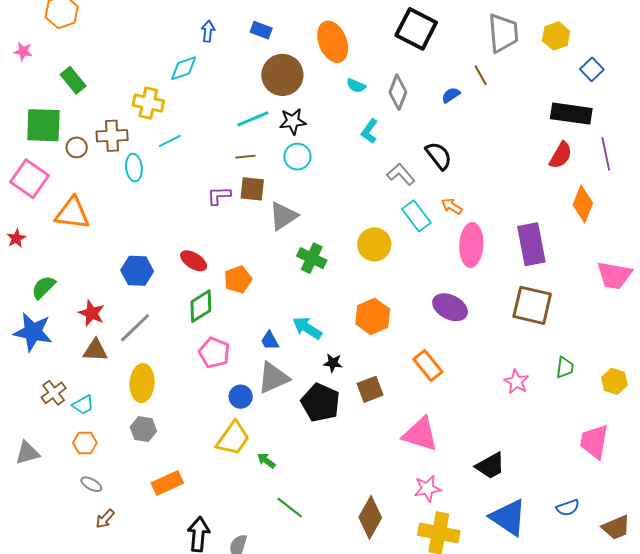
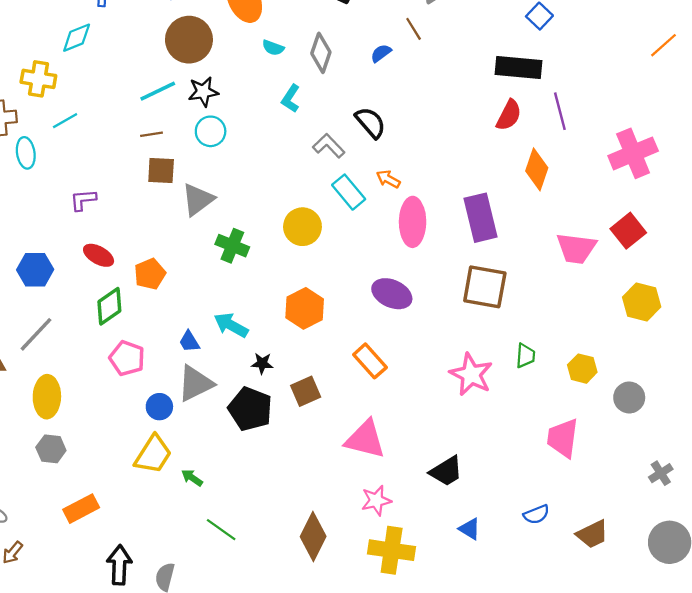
purple L-shape: (219, 196) -> (83, 200), moved
pink star: (516, 382) -> (471, 374), size x1.5
blue triangle: (508, 518) -> (470, 529), size x0.5

